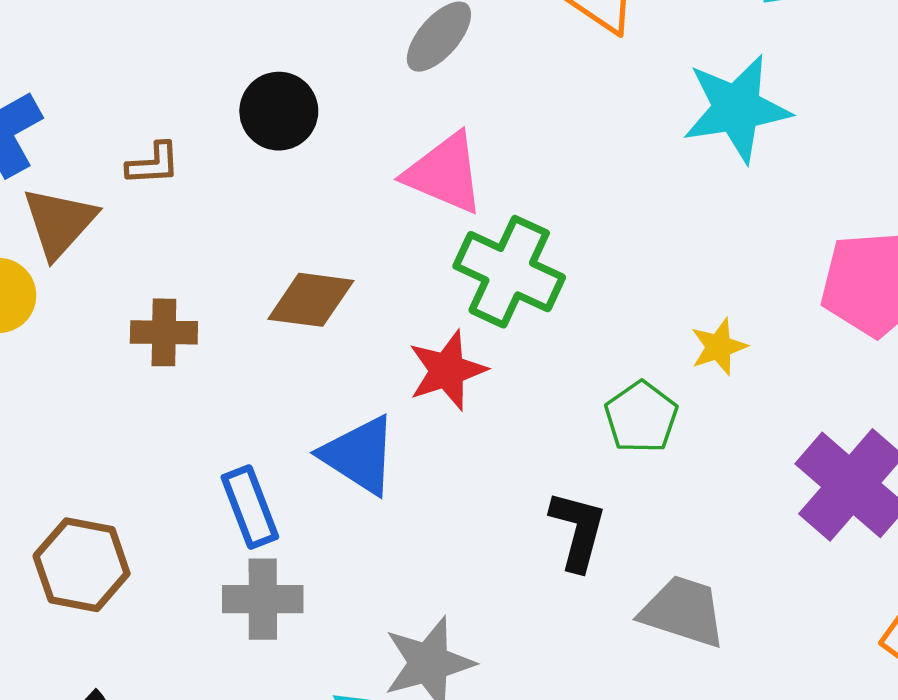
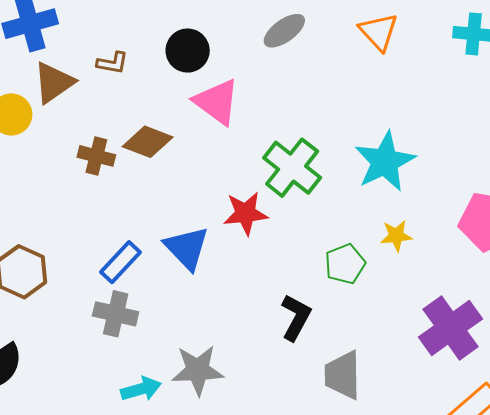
cyan star: (737, 108) -> (385, 162), moved, turned -30
pink triangle: (445, 173) -> (217, 102), moved
brown diamond: (311, 300) -> (148, 142), moved
blue rectangle: (250, 507) -> (121, 262), turned 51
gray trapezoid: (683, 611) -> (343, 375), turned -122

